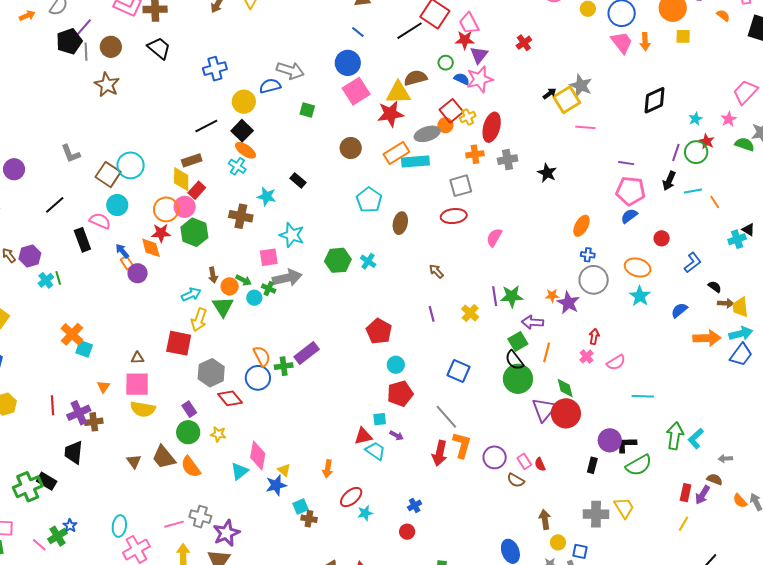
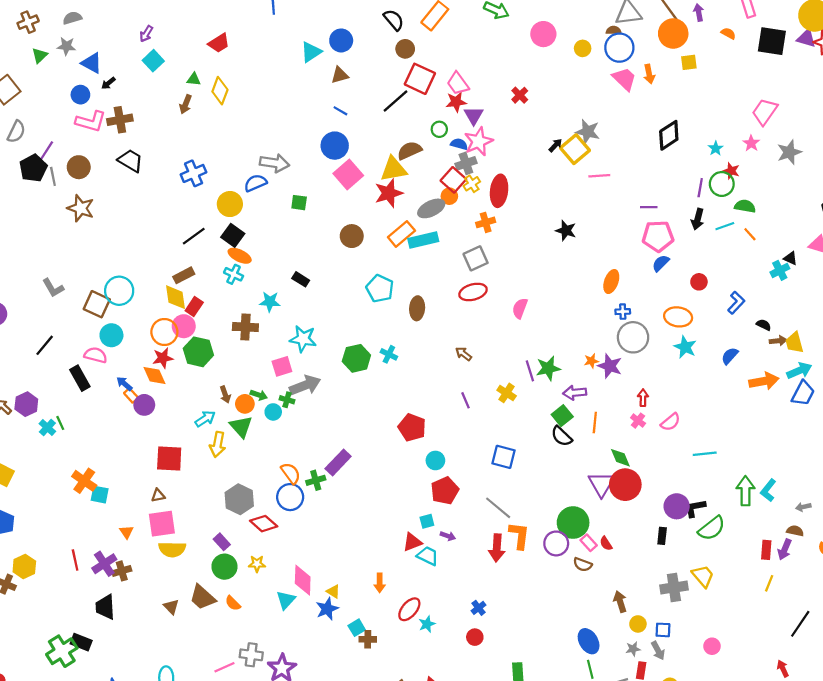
green semicircle: (745, 144) -> (745, 206), moved
gray cross: (508, 160) -> (466, 163), moved
red square: (179, 343) -> (169, 458), moved
green circle: (518, 379) -> (573, 523), moved
orange semicircle: (191, 467) -> (233, 603), size x0.7

